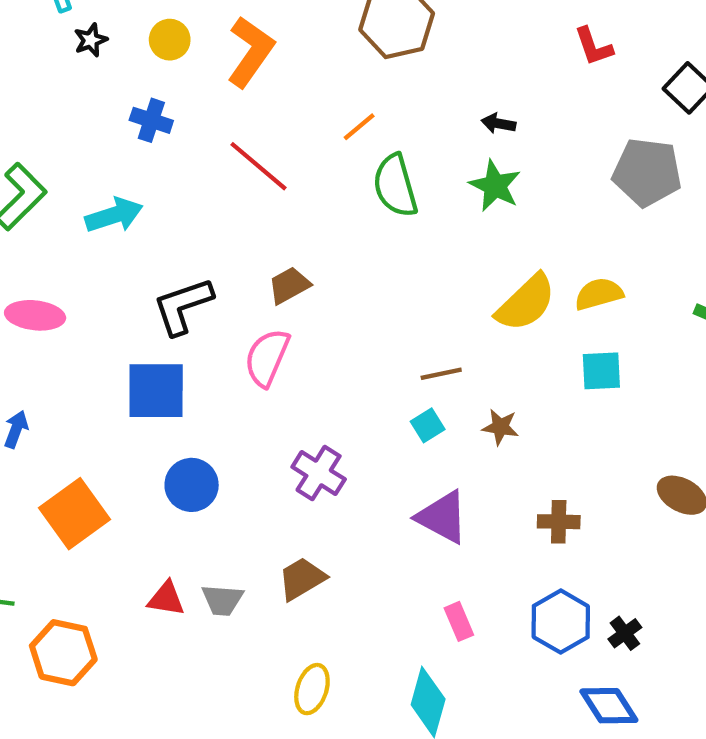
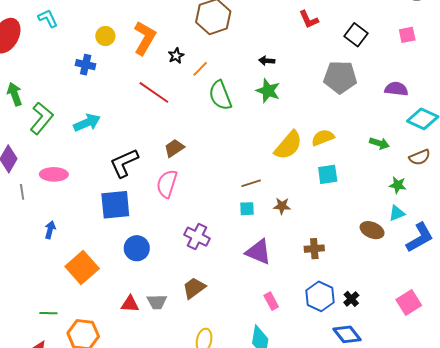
black star: (91, 40) -> (176, 56), moved
blue cross: (151, 120) -> (86, 65), moved
cyan square: (428, 425) -> (247, 209), turned 35

